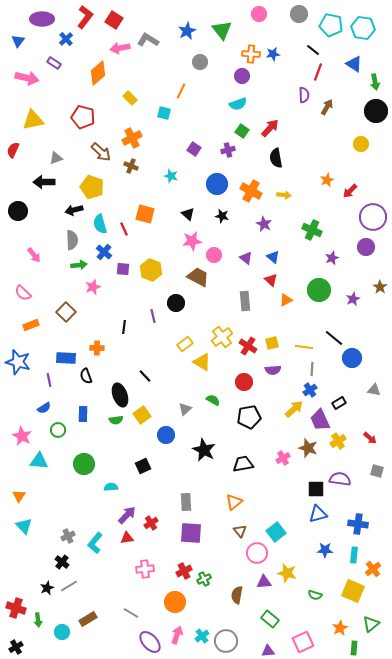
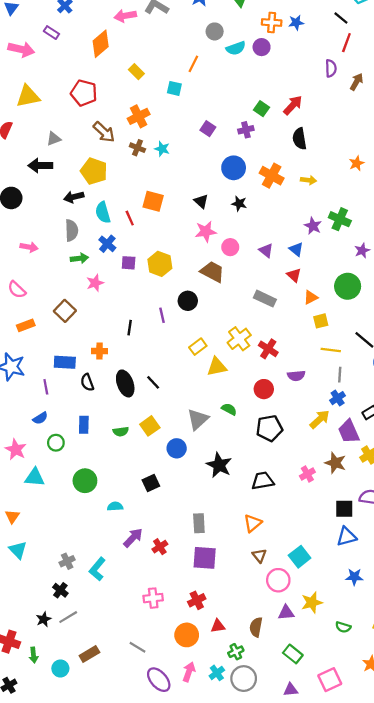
cyan semicircle: (238, 104) -> (236, 48), moved
cyan star: (171, 176) -> (162, 149), moved
purple star: (264, 224) -> (313, 226), moved
pink arrow: (34, 255) -> (29, 247), turned -42
gray rectangle: (245, 301) -> (265, 299), turned -60
yellow square: (272, 343) -> (321, 321), moved
yellow triangle: (202, 362) -> (217, 367), turned -42
black ellipse: (120, 395) -> (125, 383), moved
gray triangle: (185, 409) -> (198, 419), size x1.5
red triangle: (127, 538) -> (218, 626), moved
yellow star: (287, 573) -> (312, 603), turned -30
green cross: (204, 579) -> (236, 652), moved

